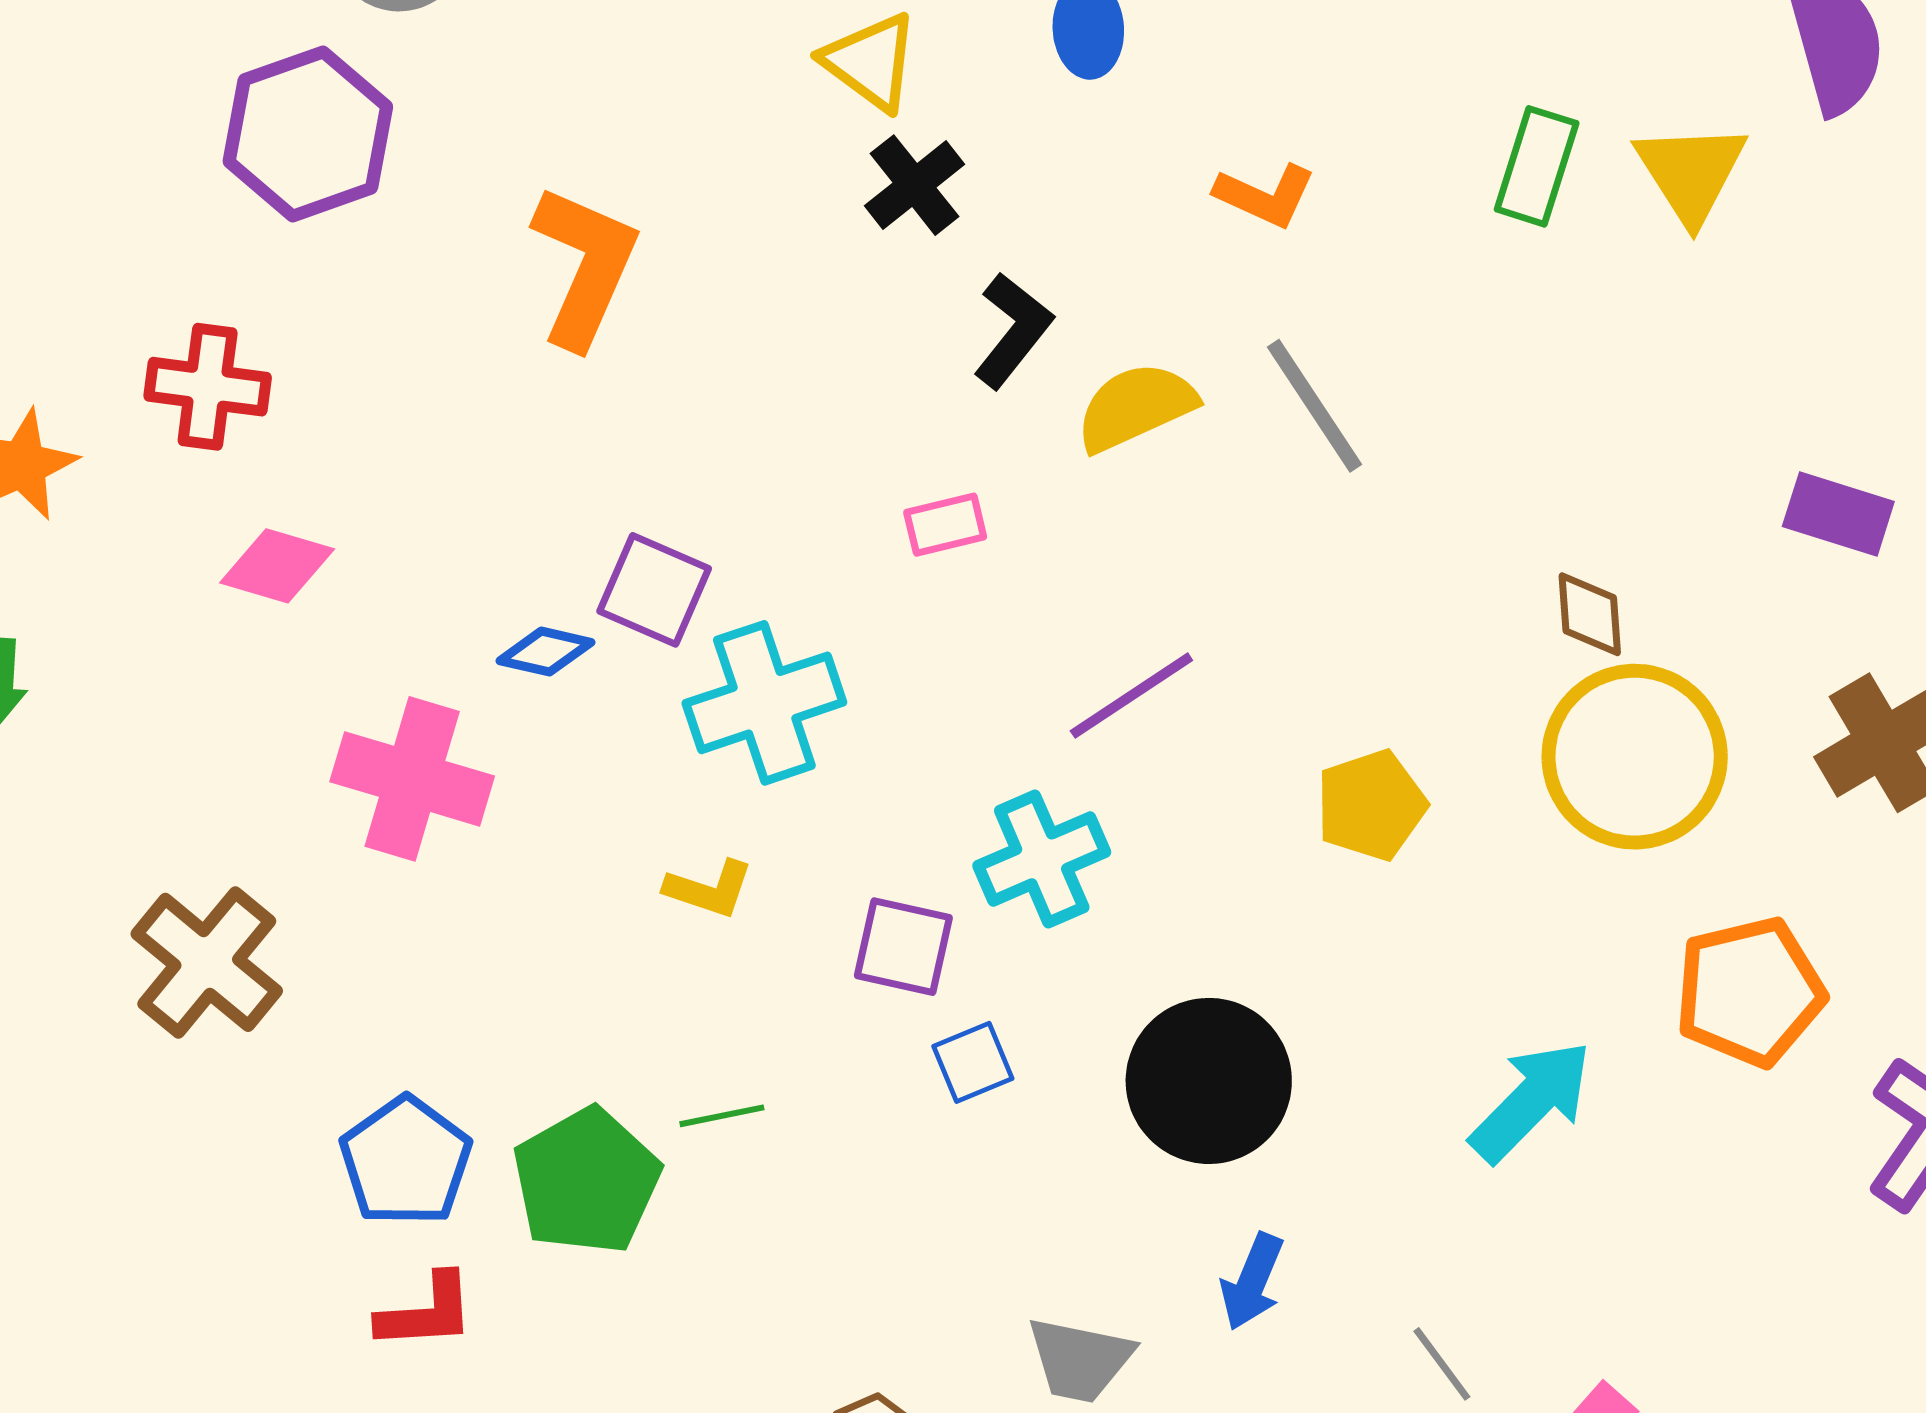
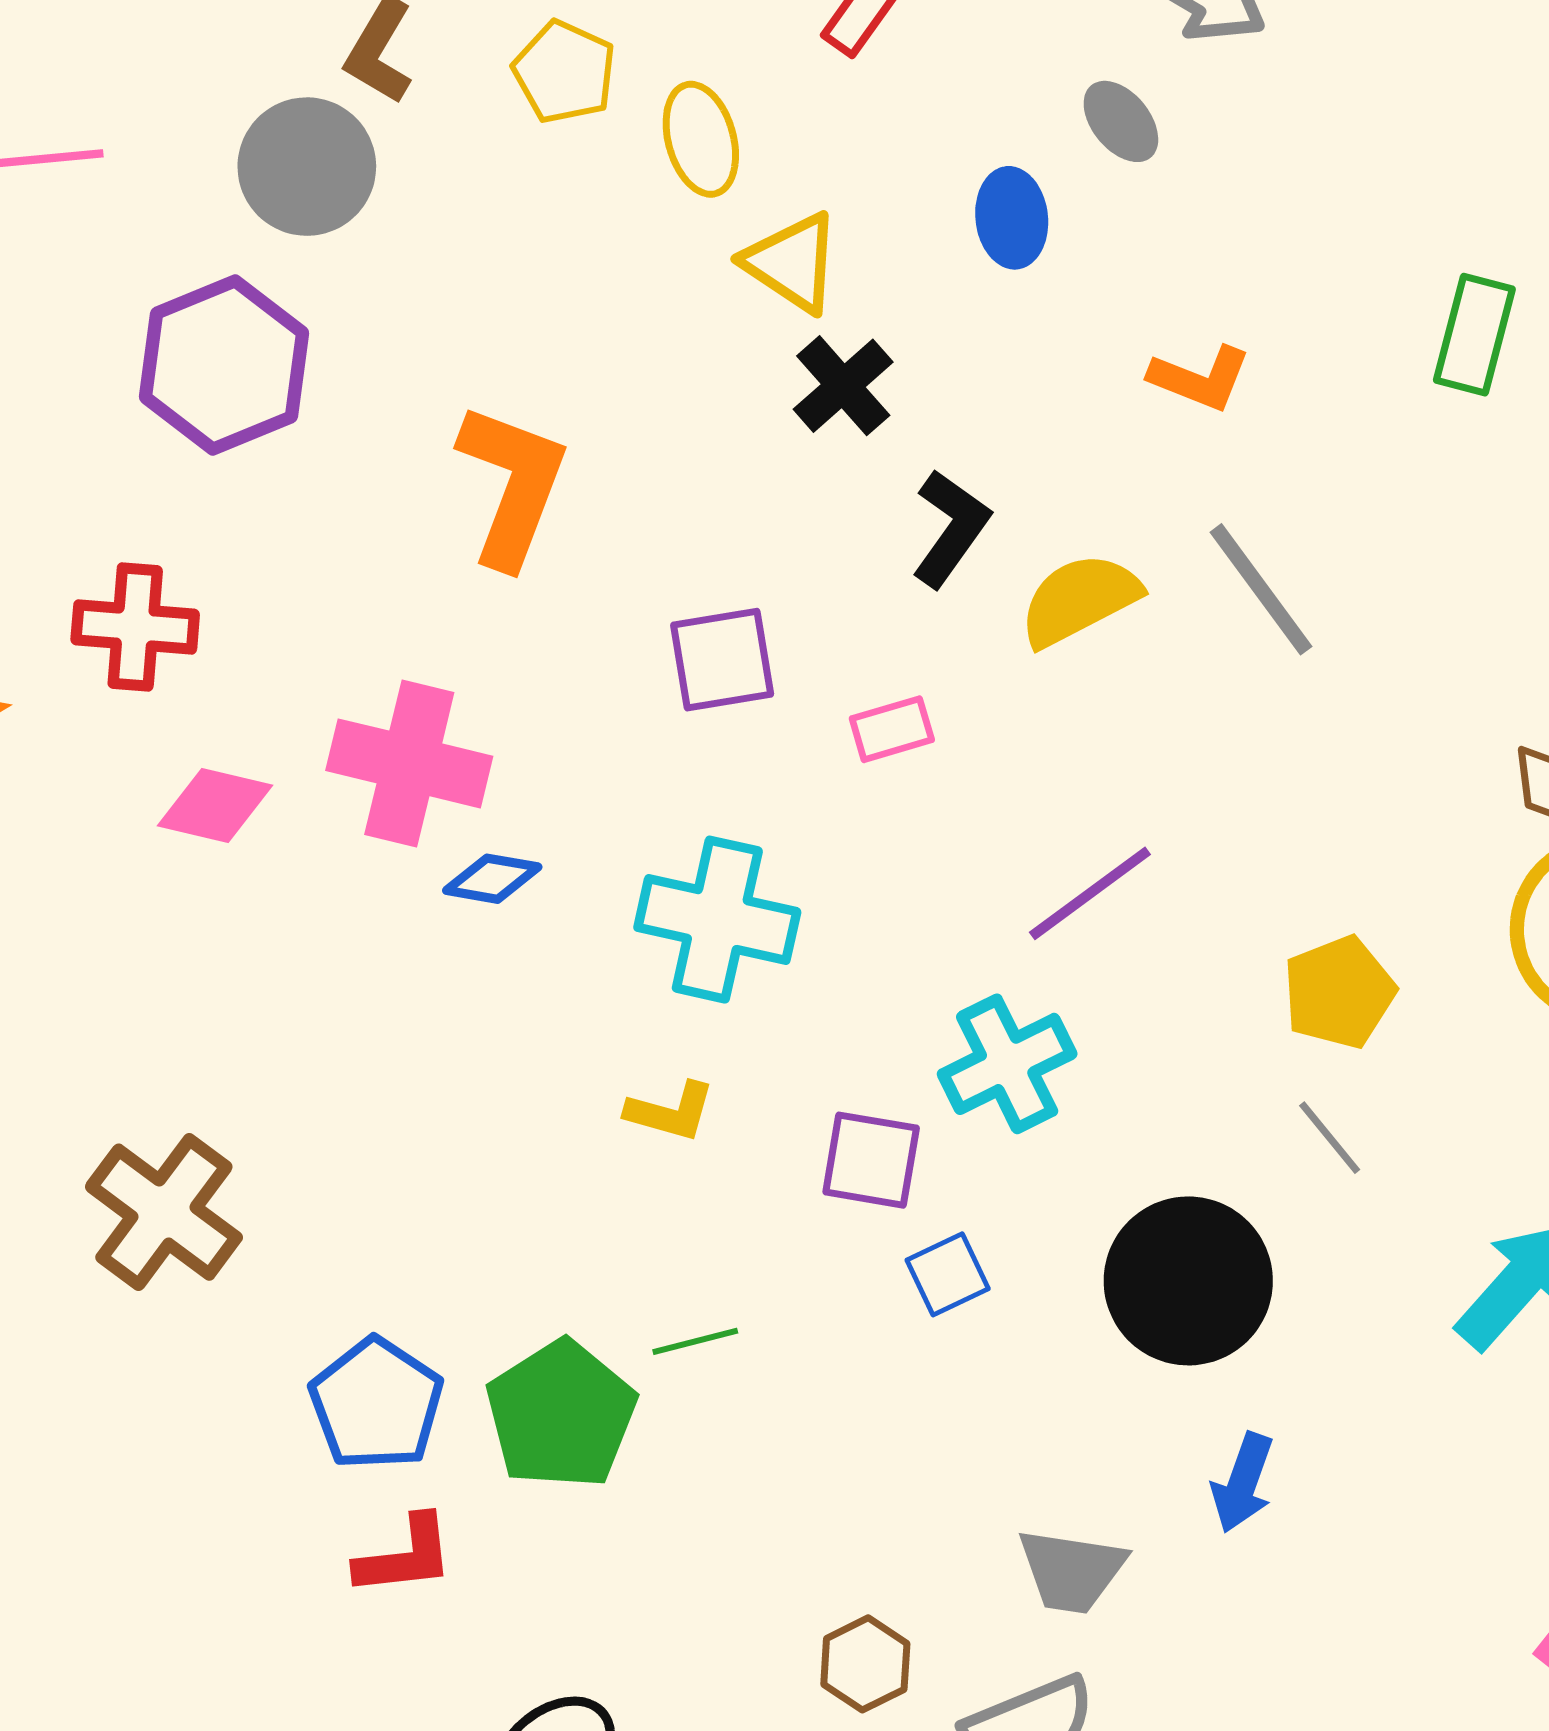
purple square: (654, 590) -> (722, 660), moved, turned -30
cyan cross: (764, 703) -> (717, 920), turned 34
pink cross: (412, 779) -> (409, 763), moved
gray line: (1442, 1364) -> (1330, 1138), moved

